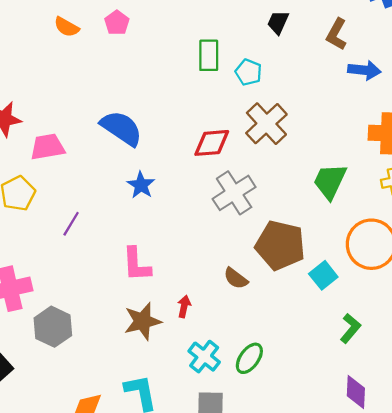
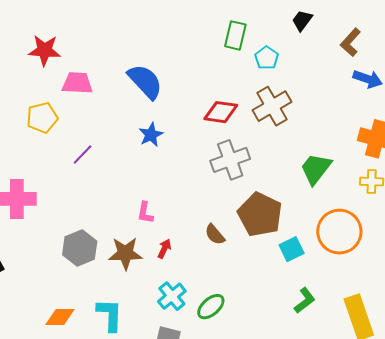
pink L-shape: (137, 264) -> (145, 213), moved, size x0.7
gray hexagon: (53, 327) -> (80, 248), moved

